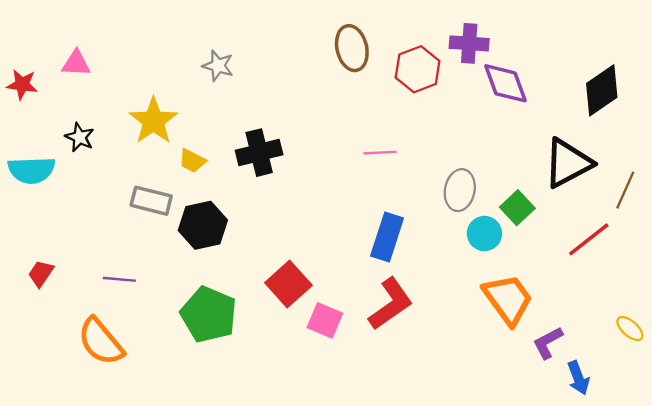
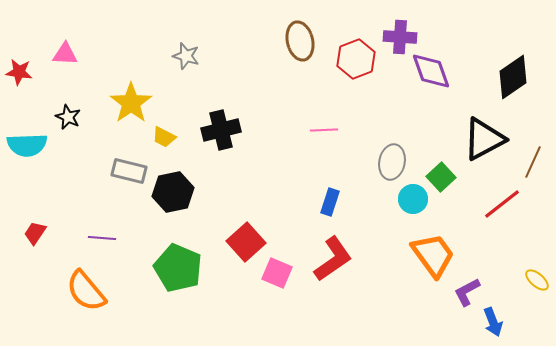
blue rectangle: (387, 237) -> (330, 202), size x0.7

